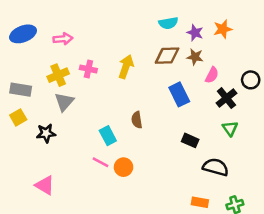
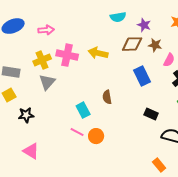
cyan semicircle: (168, 23) -> (118, 17), moved
purple star: (195, 33) -> (144, 25), moved
yellow arrow: (126, 67) -> (98, 53), turned -96
pink cross: (88, 69) -> (67, 55), size x1.5
black star: (46, 133) -> (26, 115), moved
orange rectangle: (200, 202) -> (159, 165), turned 40

